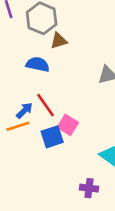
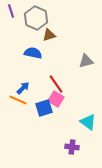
red line: (46, 105) -> (56, 84), moved
orange line: (18, 126) -> (18, 100), turned 42

